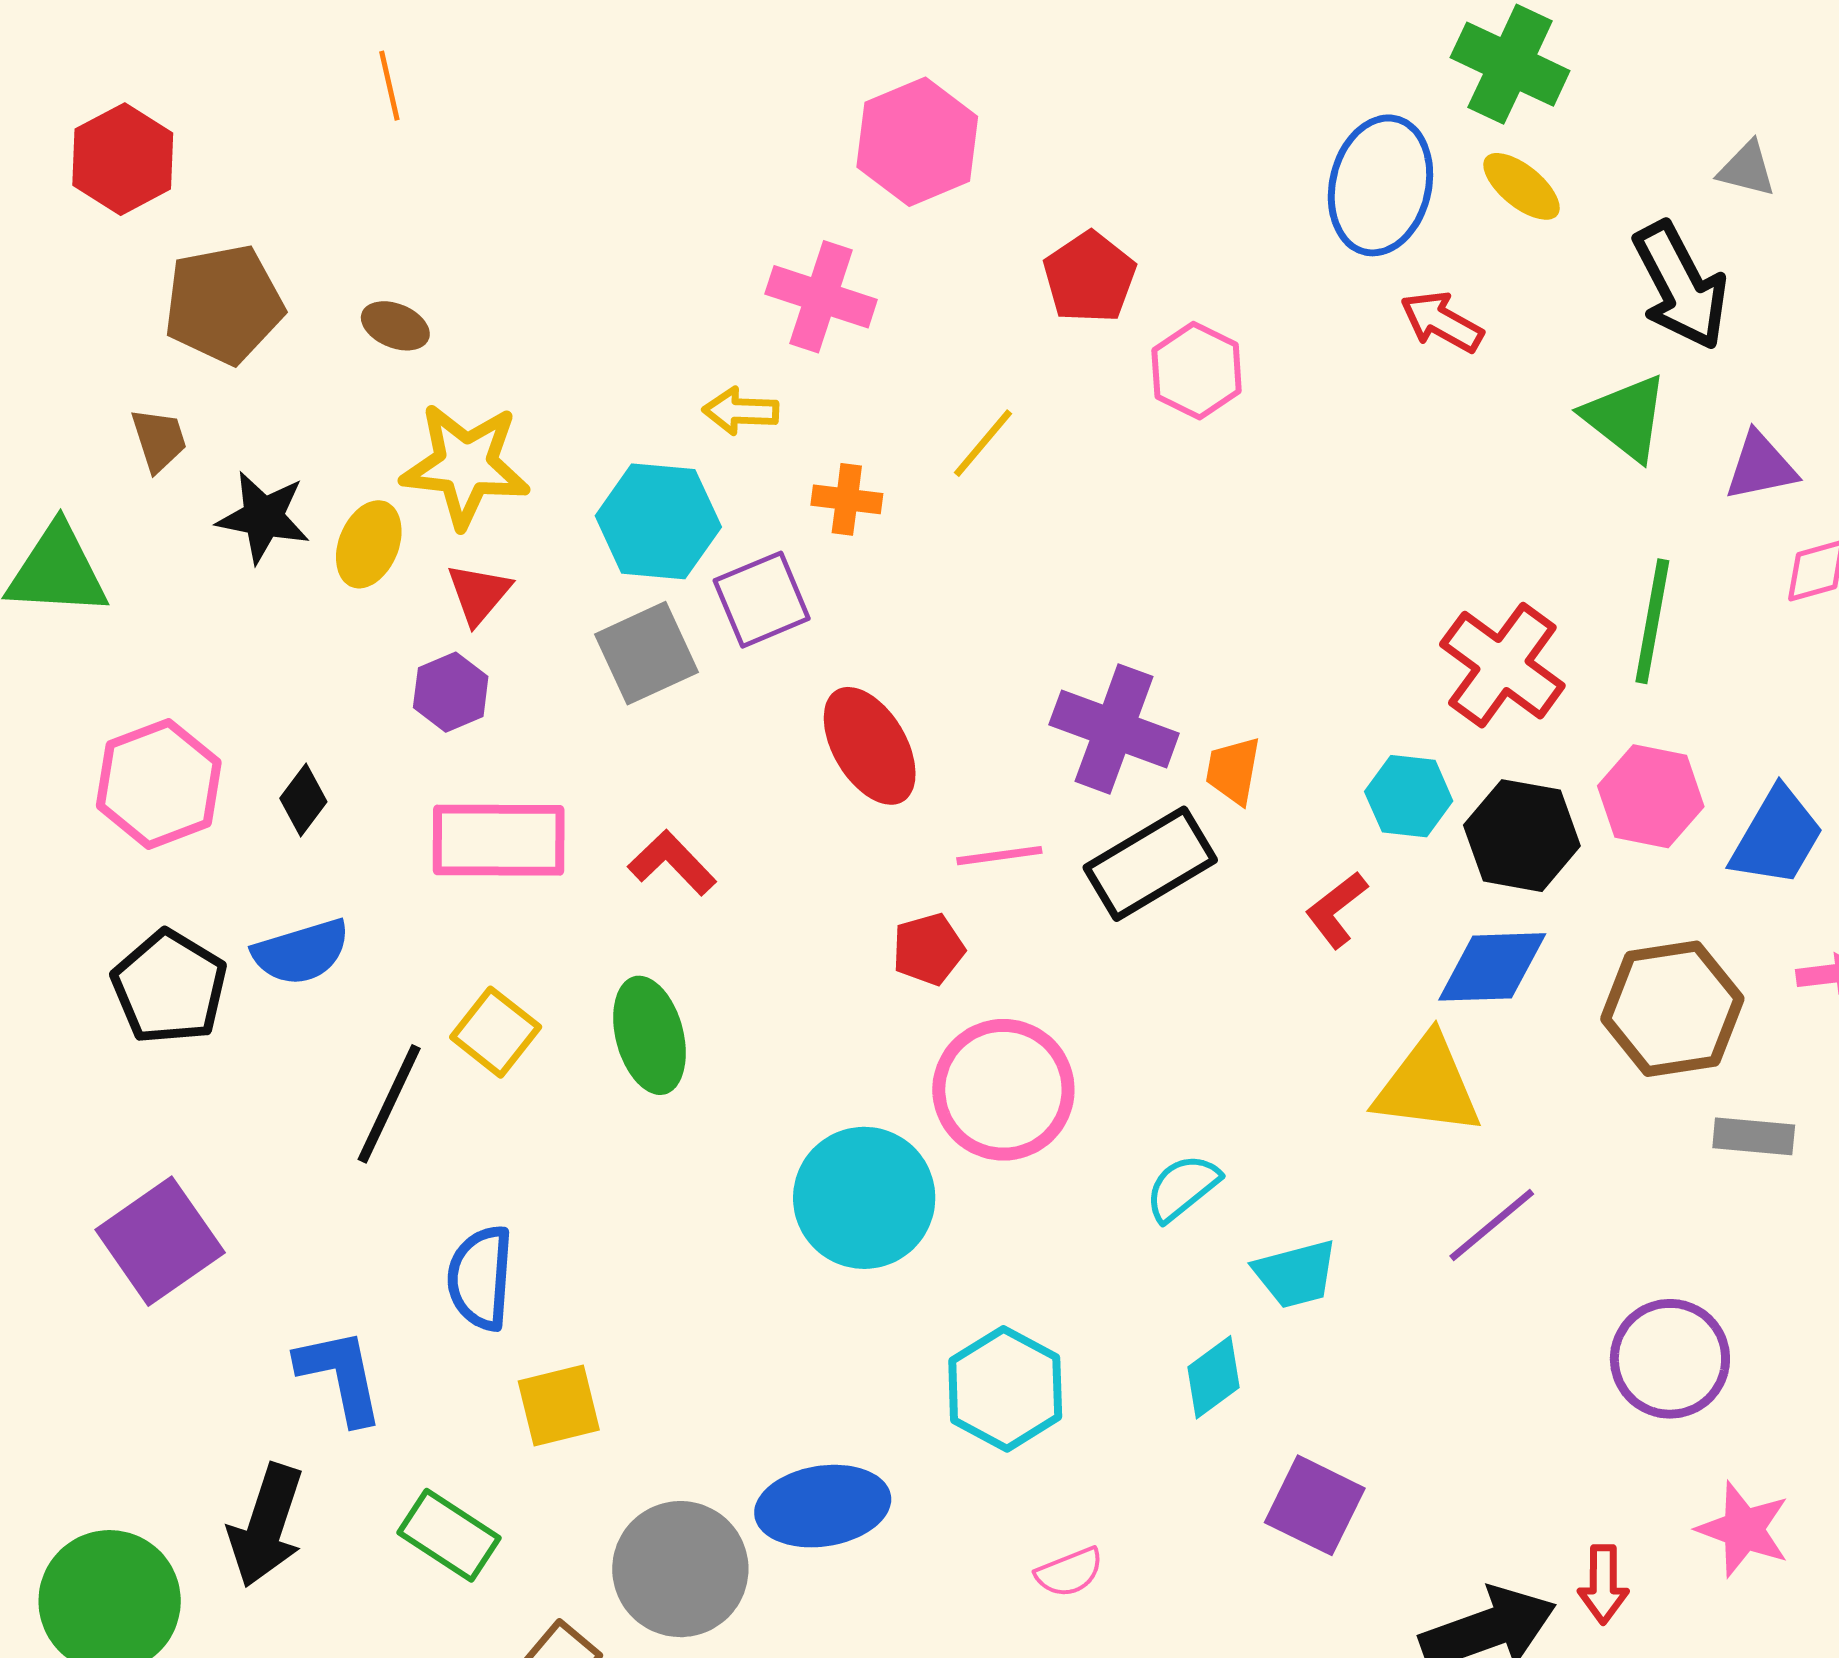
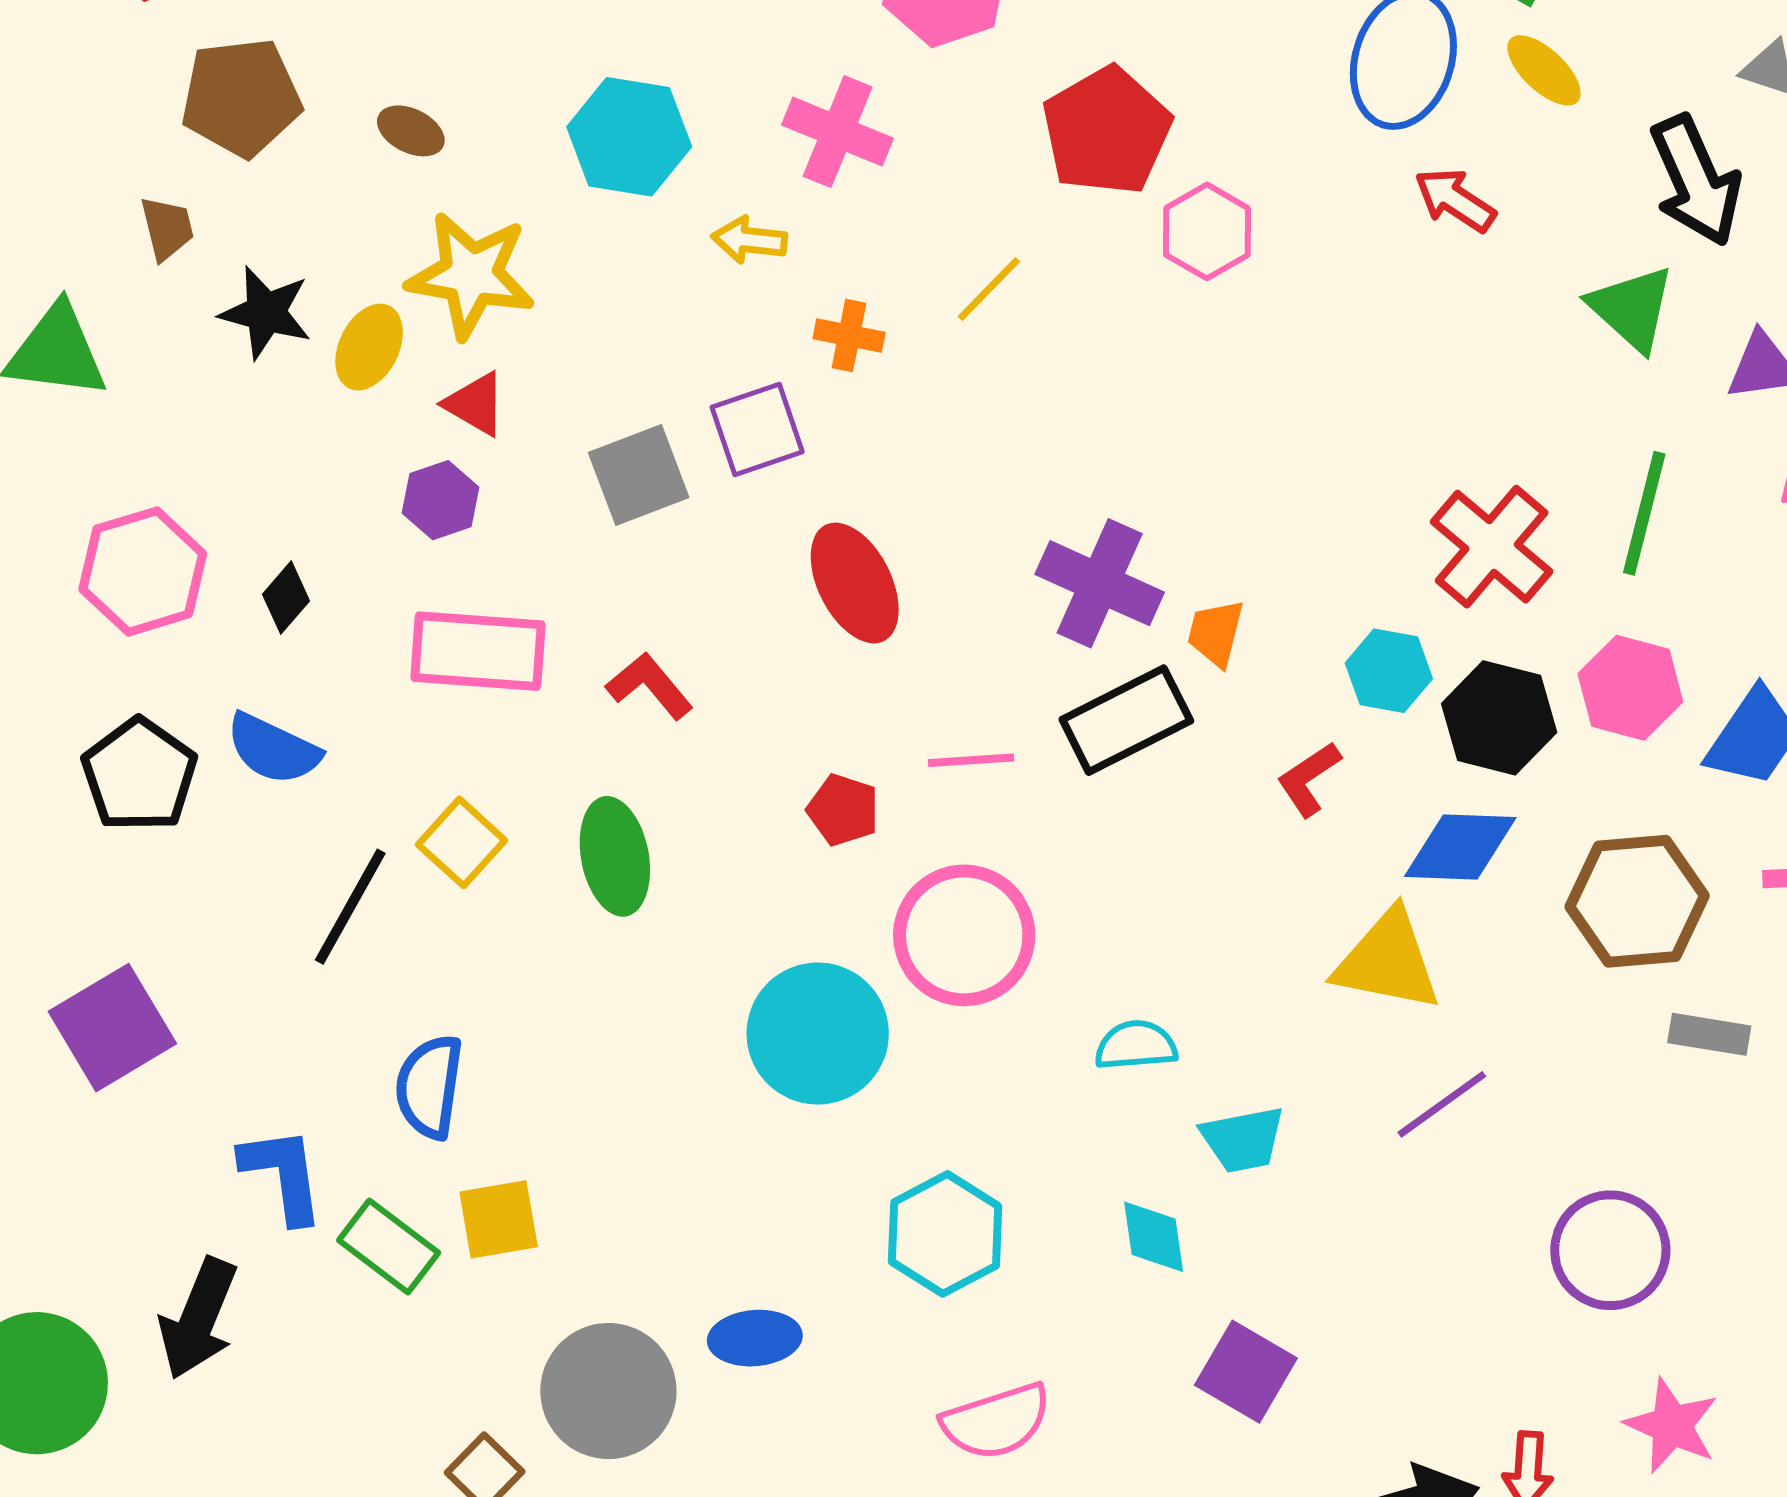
red pentagon: (1089, 277) -> (1107, 131), size x1.4
cyan hexagon: (658, 521) -> (629, 137), moved
red triangle: (479, 594) -> (475, 404), turned -44
pink line: (999, 856) -> (971, 760), moved
red pentagon: (928, 949) -> (843, 810), moved, turned 30
blue semicircle: (301, 952) -> (273, 749), turned 38
cyan semicircle: (1182, 1188) -> (1136, 1045), turned 30
cyan diamond: (1213, 1377) -> (1154, 1237), turned -66
blue ellipse: (823, 1506) -> (755, 1338), size x0.7
green rectangle: (449, 1535) -> (389, 1247), moved
pink semicircle: (1069, 1572) -> (996, 1421), size x1.6

